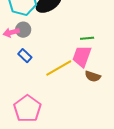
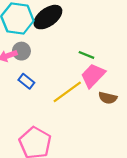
green line: (87, 38) -> (86, 55), moved, turned 32
pink trapezoid: (82, 56) -> (93, 76), turned 30

